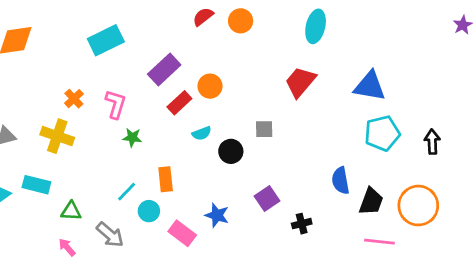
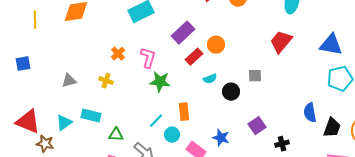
yellow cross: (57, 136) -> (106, 81), size x0.6
green star: (132, 137) -> (160, 82), size x1.5

